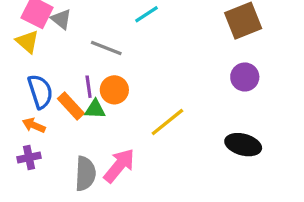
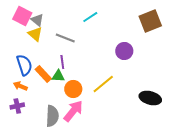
yellow triangle: (27, 42) -> (35, 34), moved
purple circle: (245, 77) -> (124, 51), moved
purple line: (89, 87) -> (62, 62), moved
orange circle: (114, 90) -> (73, 89), moved

